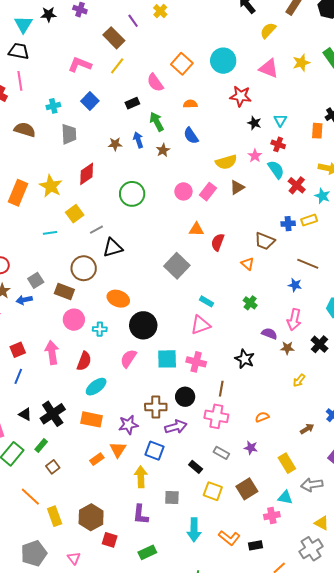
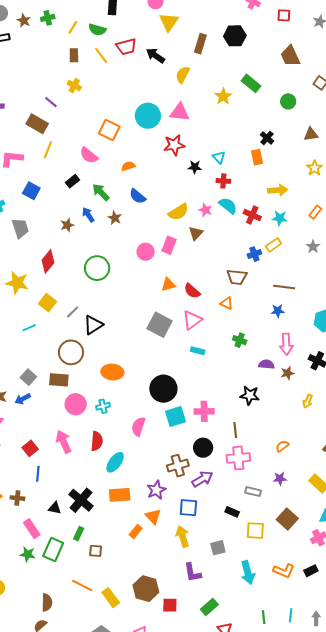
pink triangle: (269, 68) -> (180, 112), moved
pink star: (255, 156) -> (205, 210), moved
red semicircle: (218, 242) -> (192, 291), turned -54
black circle: (143, 325) -> (163, 389), moved
pink triangle: (200, 325) -> (192, 320), moved
brown square: (53, 467) -> (96, 551), turned -32

